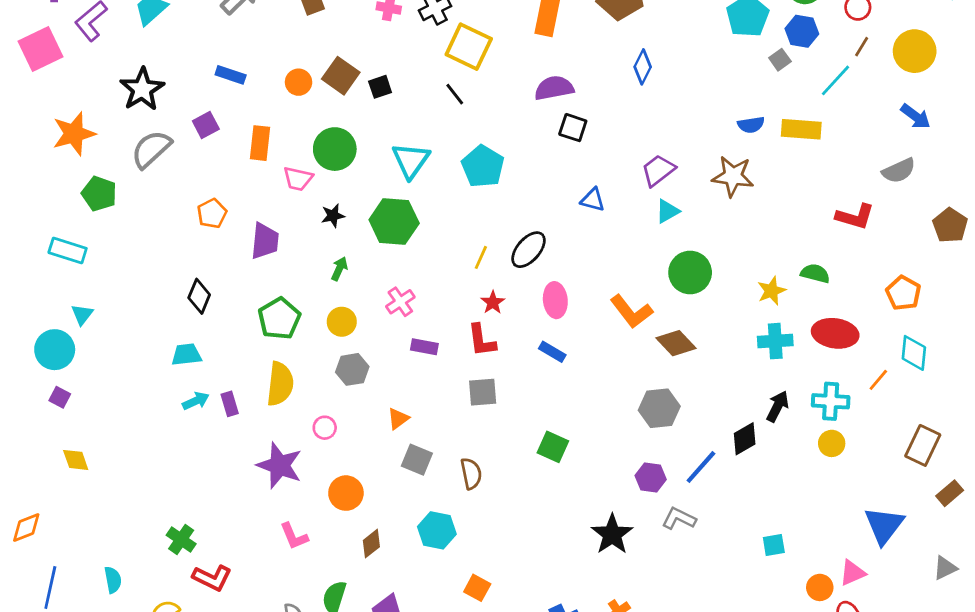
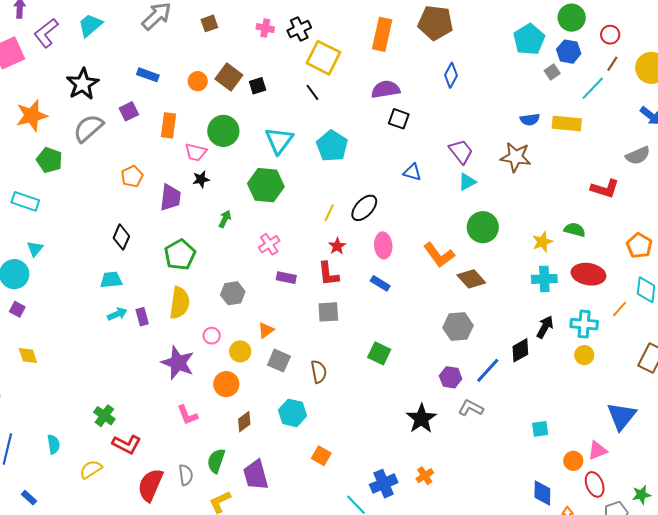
purple trapezoid: (658, 170) -> (461, 152), turned 88
black star: (333, 216) -> (201, 179), moved
yellow circle: (342, 322) -> (240, 351), moved

